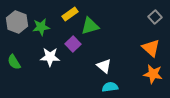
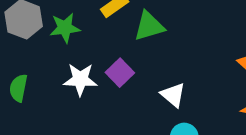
purple square: (73, 44) -> (120, 73), moved
green semicircle: (14, 62) -> (18, 88), turned 42

